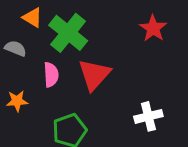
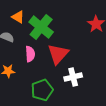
white cross: (148, 116) -> (73, 77), moved

